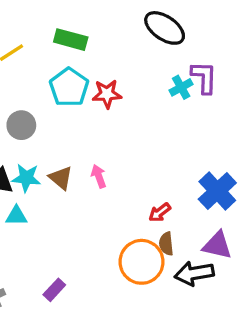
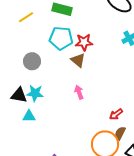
cyan pentagon: (69, 87) -> (61, 38), turned -30
brown triangle: (61, 178) -> (78, 60), moved
brown semicircle: (166, 244) -> (120, 133), turned 32

